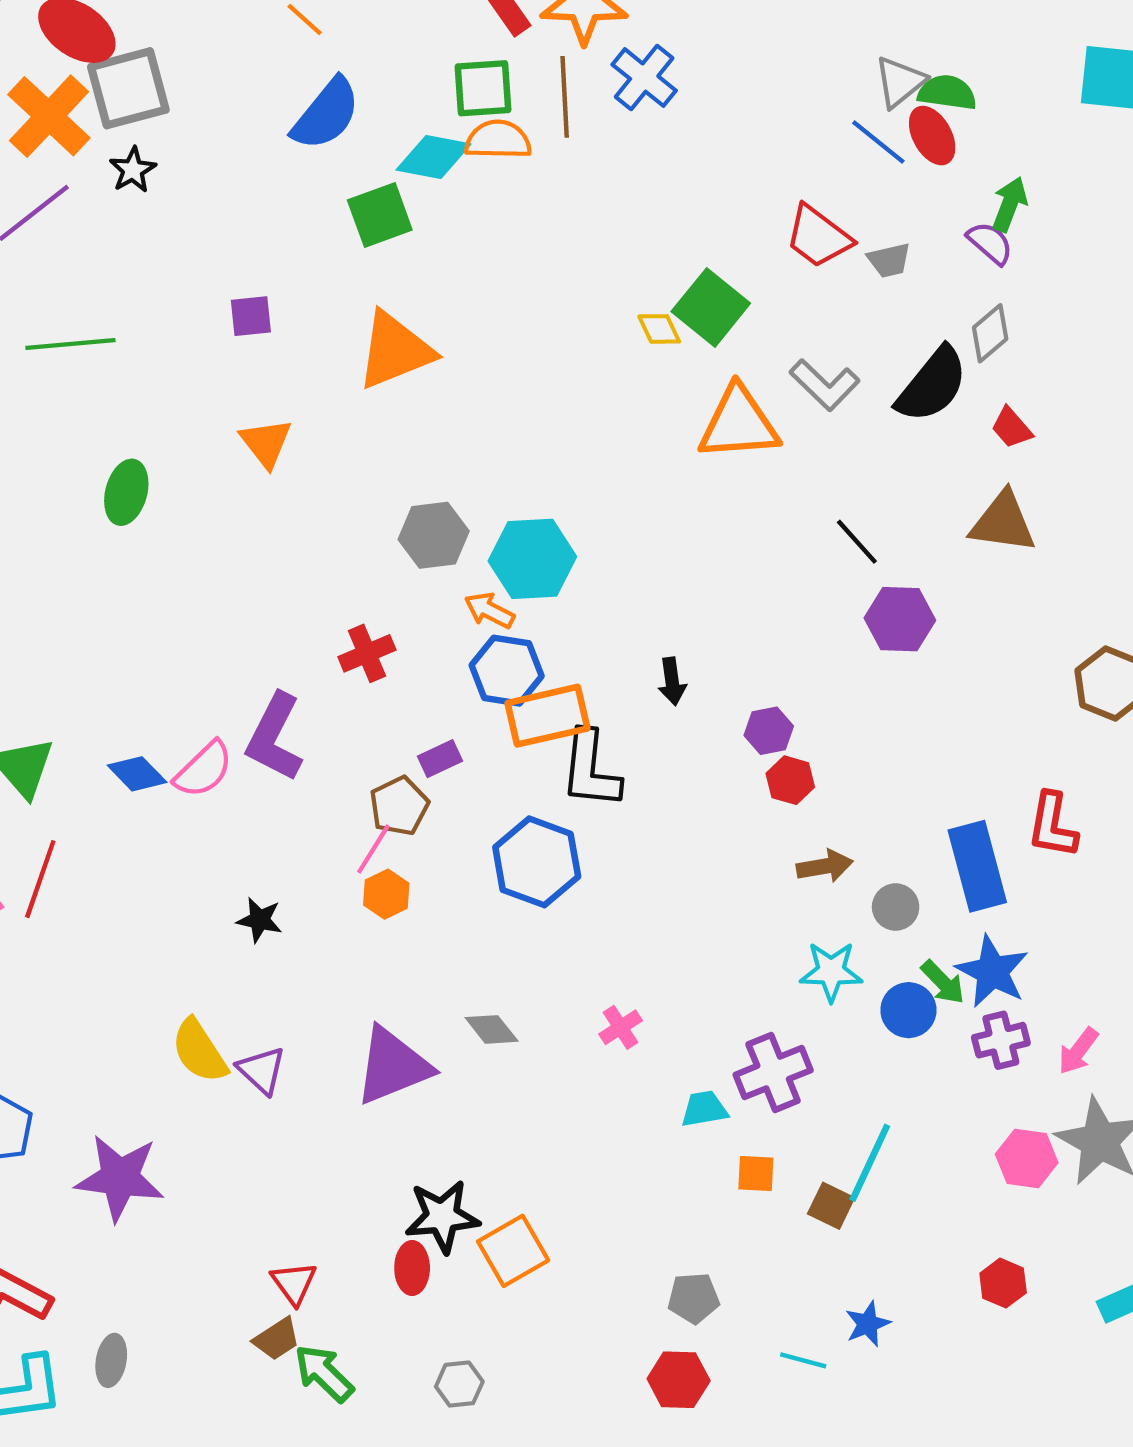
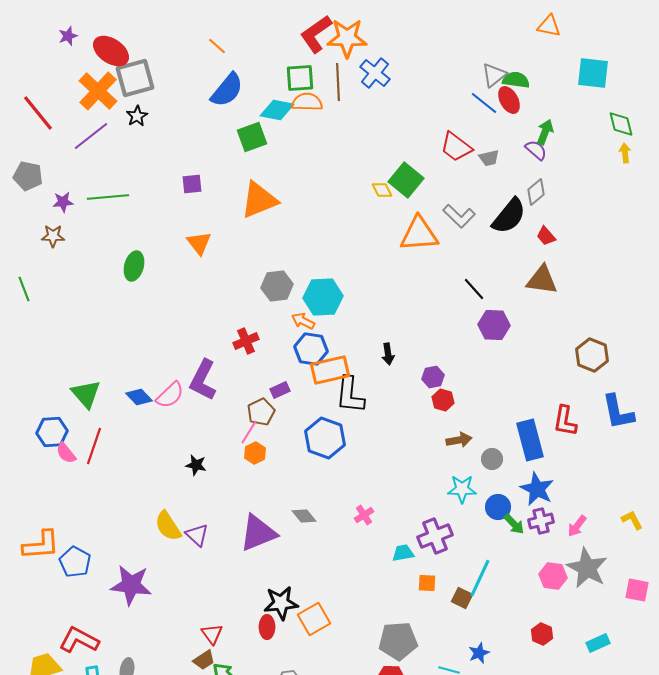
green arrow: (943, 982) -> (514, 524), moved
gray pentagon: (694, 1298) -> (398, 641), size x1.6

